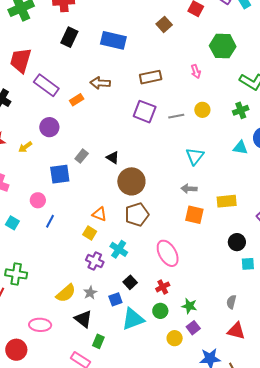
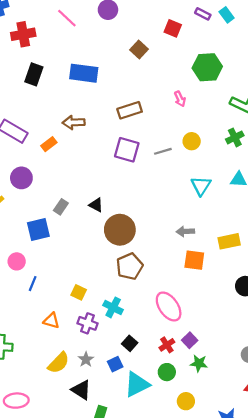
cyan triangle: (195, 156) -> (201, 186), moved
orange triangle: (99, 214) -> (51, 321), moved
pink ellipse: (40, 325) -> (16, 401), moved
purple square: (193, 328) -> (190, 340), moved

